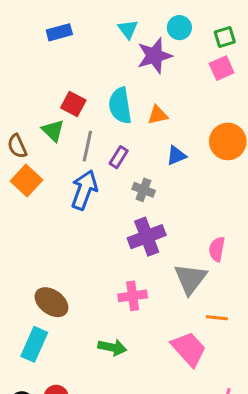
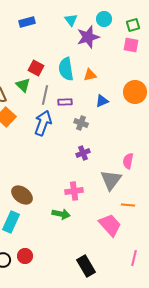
pink square: (222, 68) -> (131, 45), turned 35
purple rectangle: (119, 157) -> (65, 102), turned 56
purple cross: (147, 237) -> (83, 153), size x0.6
green arrow: (112, 347) -> (61, 214), moved

